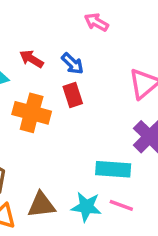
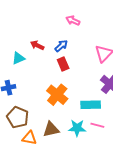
blue arrow: (72, 64) -> (61, 46), turned -80
orange cross: (32, 113) -> (57, 95), moved, turned 30

